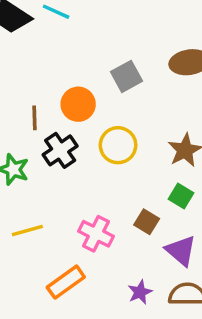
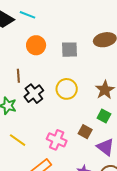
gray square: (127, 76) -> (69, 50), turned 30
orange circle: (78, 104) -> (36, 45), moved
yellow line: (27, 231) -> (18, 140), turned 54

